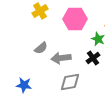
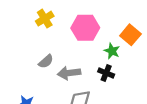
black cross: (93, 58) -> (106, 73), turned -32

